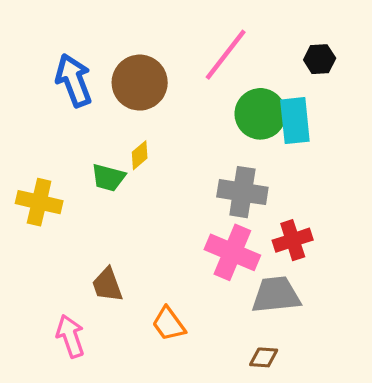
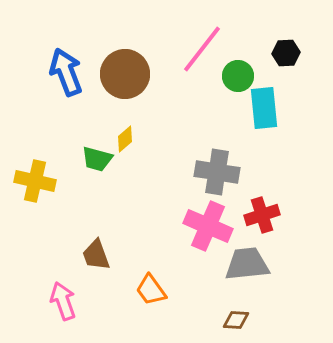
green circle: (260, 114) -> (238, 76), moved, size x0.7

